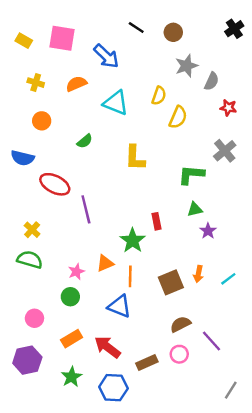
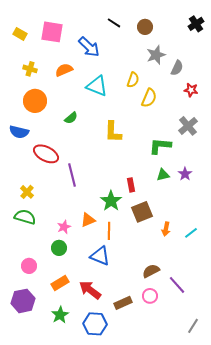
orange circle: (42, 121) -> (35, 101), size x1.5
purple star: (208, 231) -> (185, 174), moved
brown square: (171, 282) -> (142, 212), moved

